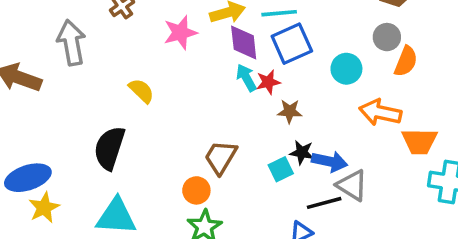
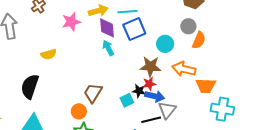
red star: (268, 82) -> (149, 84), moved
yellow semicircle: (141, 91) -> (49, 54), turned 119
brown star: (290, 111) -> (150, 67), moved, size x1.5
gray triangle: (352, 185) -> (167, 110), turned 36

